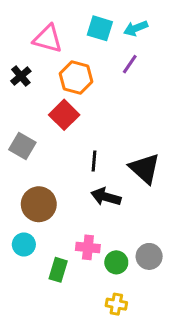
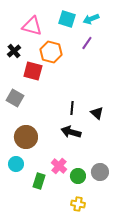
red square: (64, 115) -> (33, 71), moved, turned -30
black line: (94, 161) -> (72, 108), moved
black triangle: (145, 168) -> (97, 113), size x0.6
pink cross: (88, 247) -> (59, 166), turned 35

